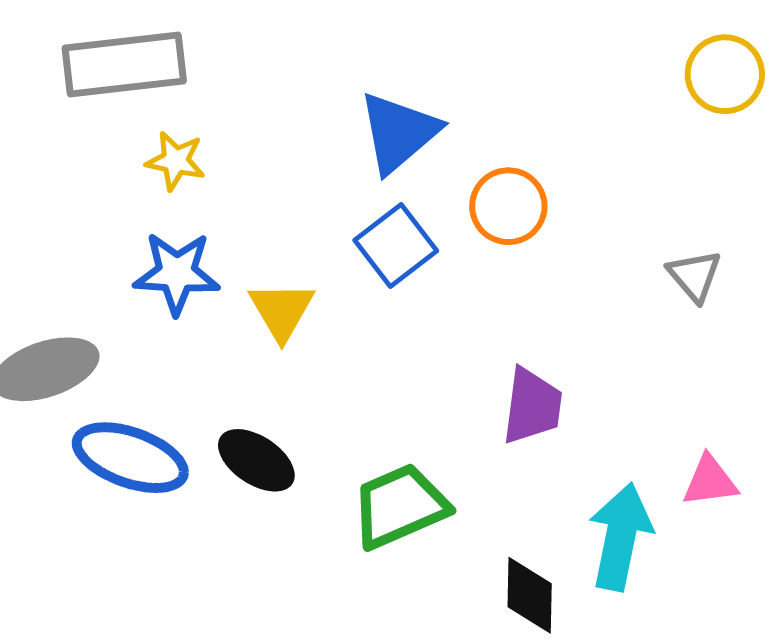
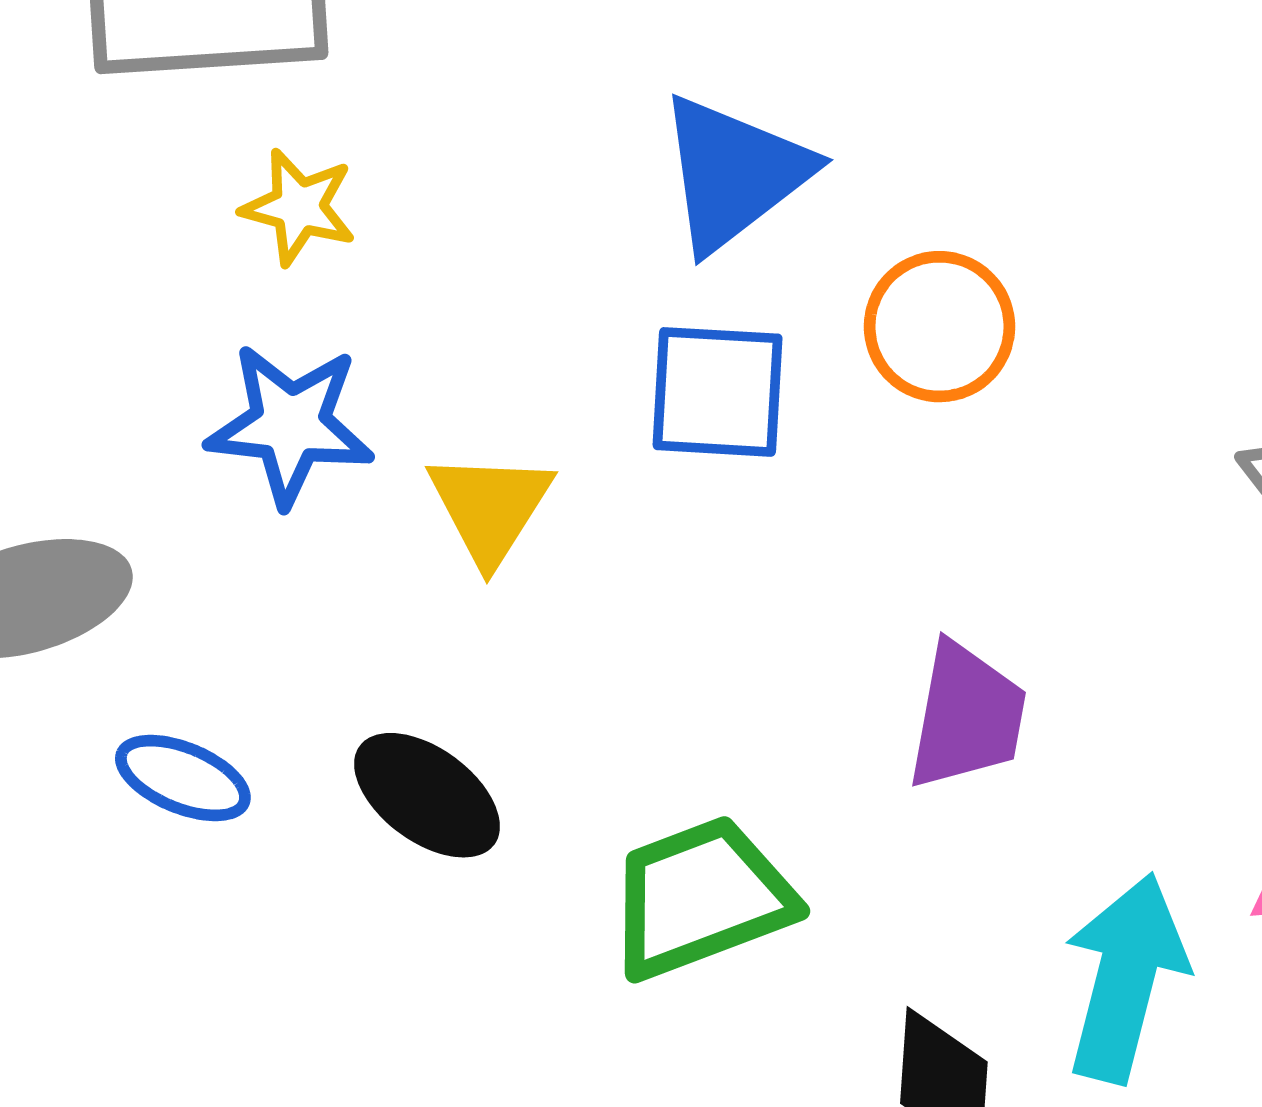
blue square: (396, 245) -> (718, 392), turned 38
blue ellipse: (130, 458) -> (183, 778), size x0.6

